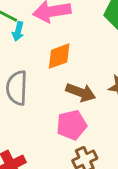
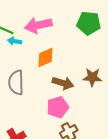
cyan arrow: (18, 31) -> (15, 41), turned 88

